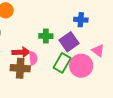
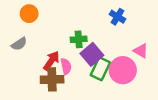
blue cross: (81, 20) -> (117, 17), turned 32
purple square: (69, 42) -> (92, 54), moved
red arrow: (21, 52) -> (51, 61), turned -48

